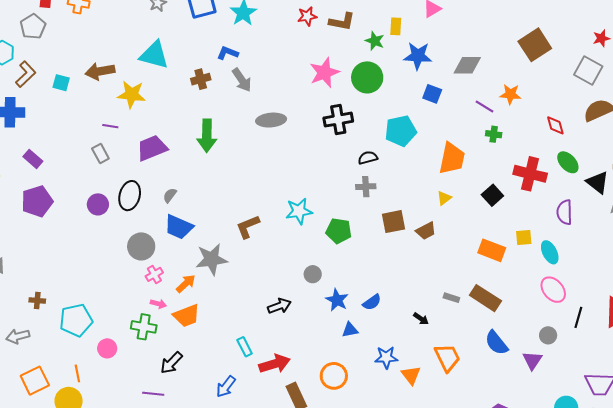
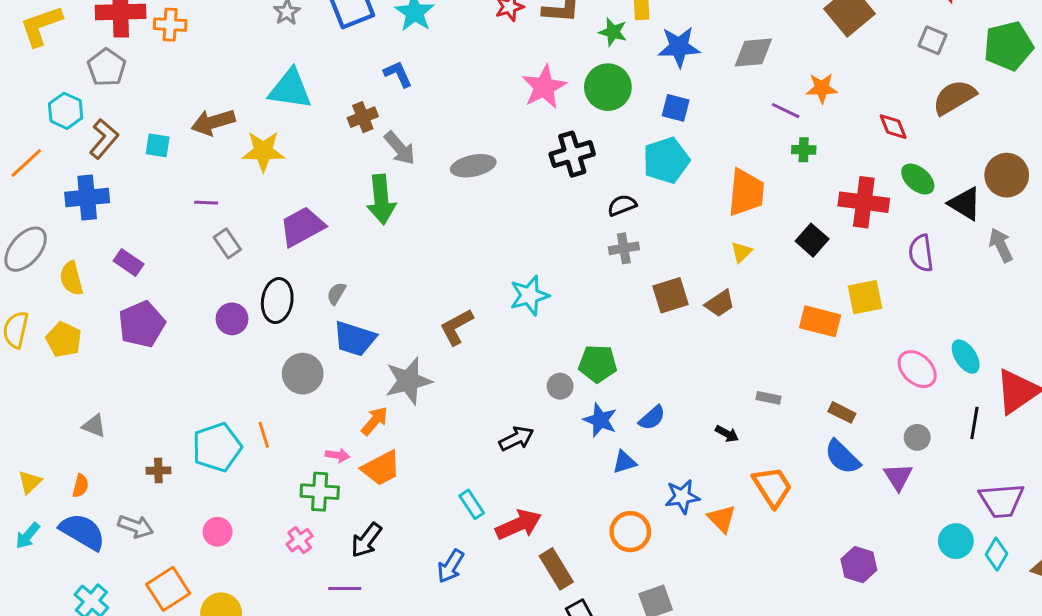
blue L-shape: (228, 53) -> (398, 74), turned 50
gray square: (588, 70) -> (932, 40), size x0.7
gray arrow: (242, 80) -> (400, 148), moved
blue square: (432, 94) -> (676, 108), moved
purple line: (110, 126) -> (206, 203), moved
green pentagon: (339, 231) -> (598, 364), moved
yellow square: (524, 237) -> (865, 297), size x1.4
cyan ellipse: (550, 252) -> (966, 357), moved
pink cross: (154, 274) -> (300, 540), moved
brown rectangle: (485, 298) -> (842, 412), moved, size x0.6
black line: (578, 317) -> (974, 423), moved
cyan pentagon: (76, 320) -> (217, 447), moved
gray arrow: (18, 336) -> (136, 526), turned -140
pink circle: (107, 348) -> (218, 532), moved
orange line: (77, 373) -> (264, 435), moved
orange circle: (334, 376) -> (630, 532), moved

